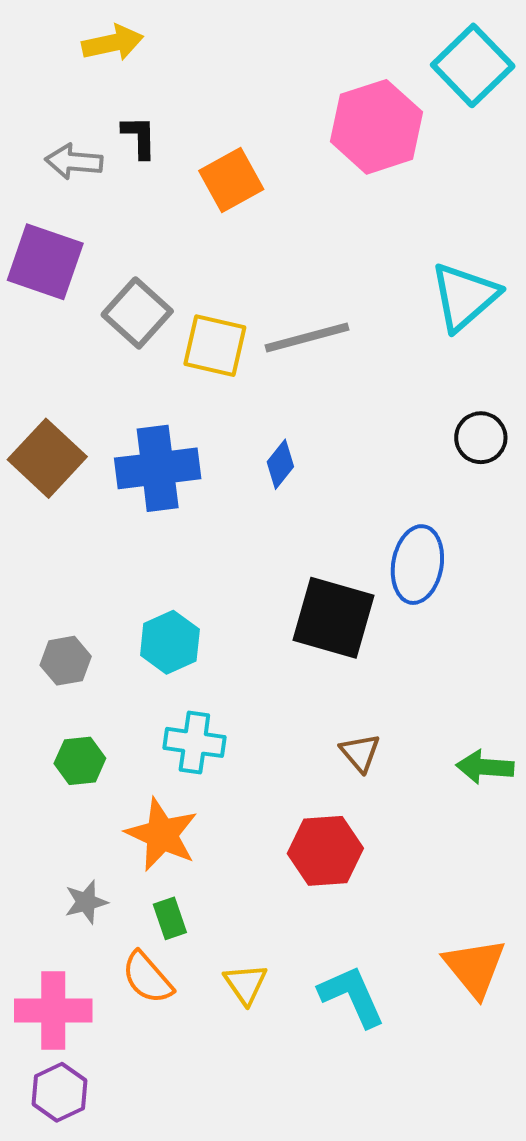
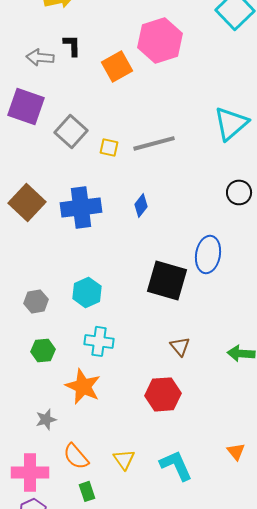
pink hexagon: (376, 127) -> (160, 40), moved
yellow square: (215, 346) -> (109, 147), size x0.6
green rectangle: (170, 918) -> (87, 491), moved
orange triangle: (475, 967) -> (236, 451), size x0.6

